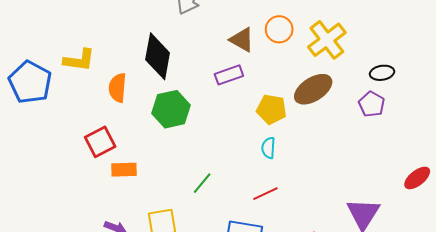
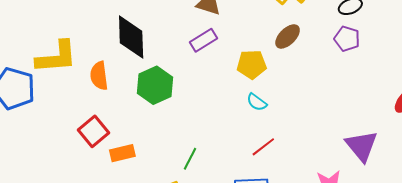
yellow L-shape: (79, 60) -> (56, 57), size x1.4
brown ellipse: (313, 89) -> (288, 36), size x0.7
cyan semicircle: (268, 148) -> (257, 102), turned -45
green line: (202, 183) -> (190, 159), moved

